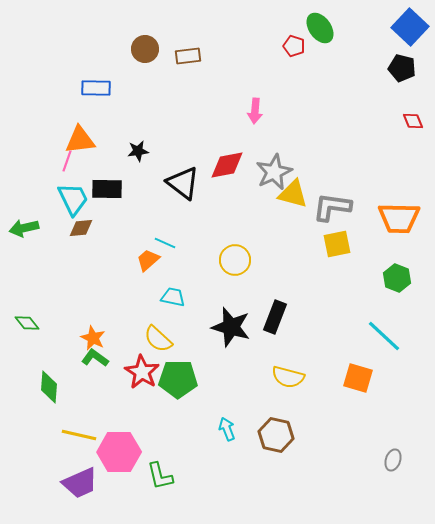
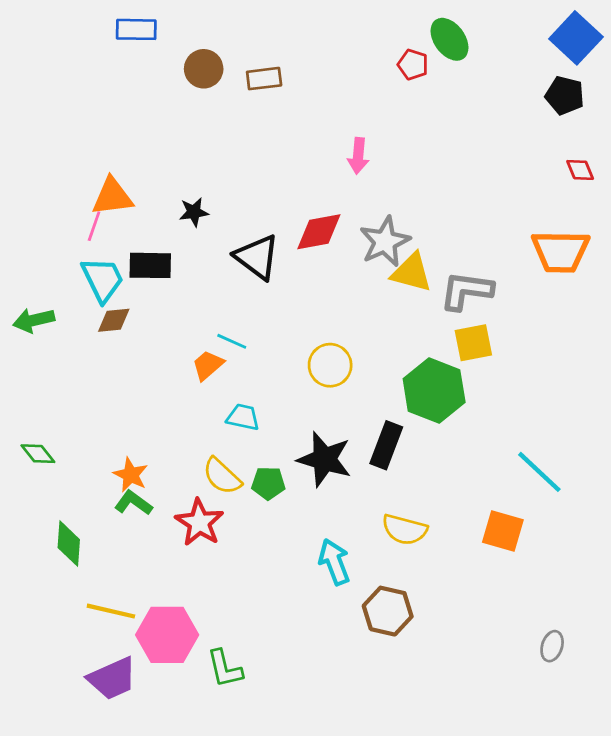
blue rectangle: (96, 88) -> (136, 29), moved
orange trapezoid: (399, 218) -> (560, 251), moved
green hexagon: (397, 278) -> (434, 390), moved, size x1.6
green pentagon: (178, 379) -> (268, 483), moved, size x0.6
cyan arrow: (227, 429) -> (334, 562), moved, size x1.4

